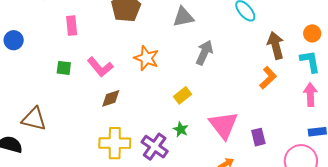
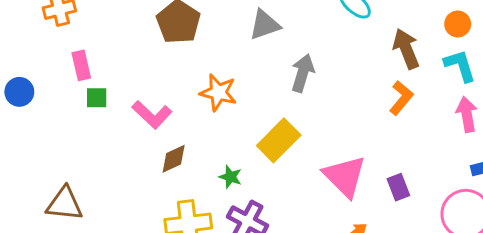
pink rectangle: (72, 26) -> (81, 65), moved
green square: (64, 68) -> (97, 98), moved
yellow rectangle: (183, 95) -> (279, 140), size x1.6
green star: (181, 129) -> (230, 177), moved

